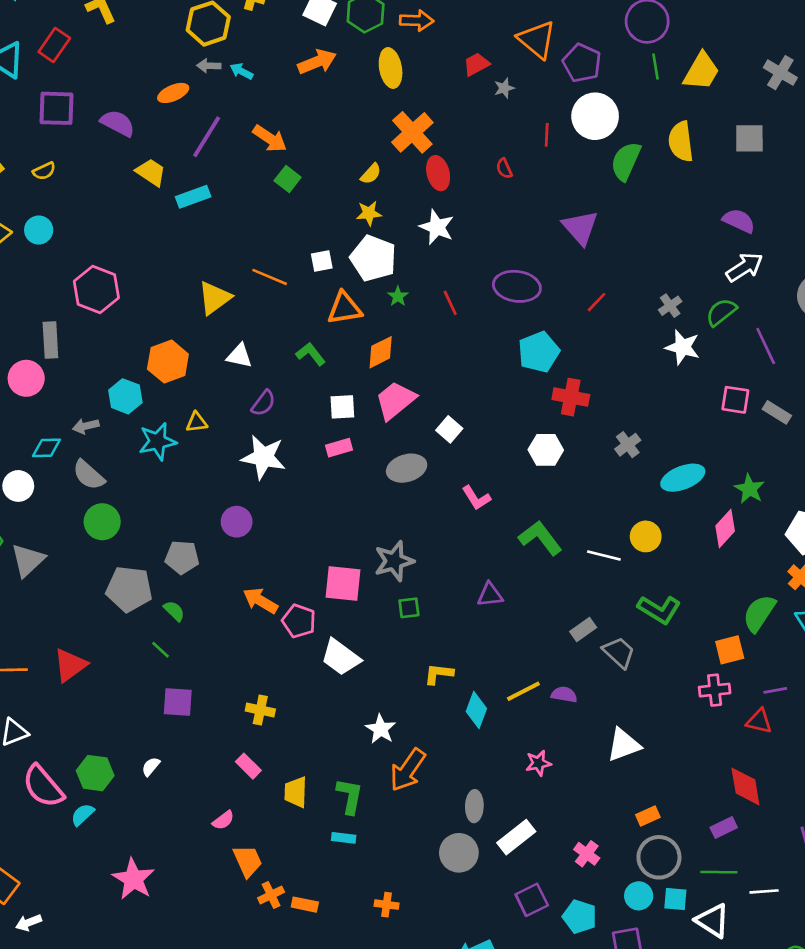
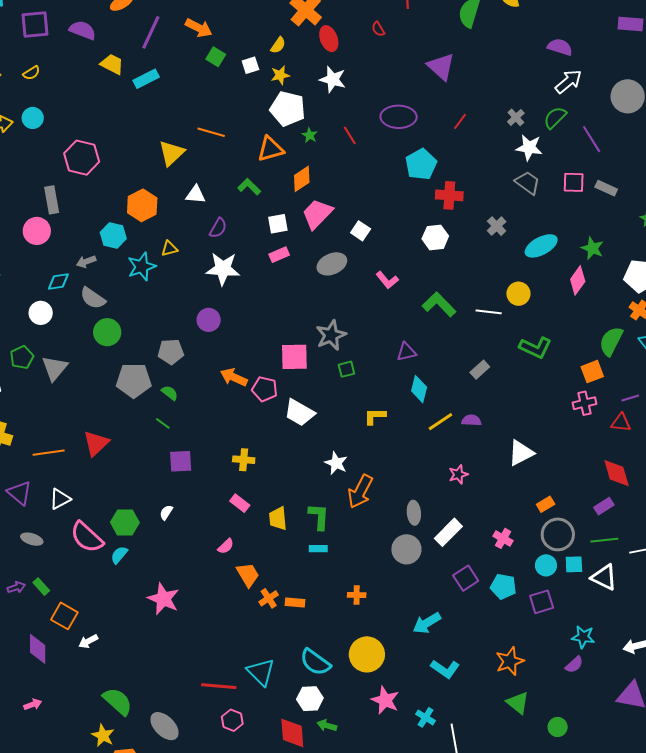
white square: (322, 261) -> (250, 65), moved
gray trapezoid: (619, 652) -> (528, 183), moved
cyan diamond: (476, 710) -> (419, 389), moved

